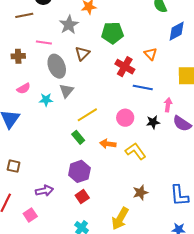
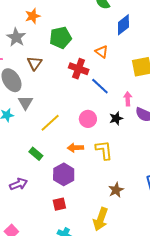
blue line: (143, 88) -> (100, 86), turned 42
green rectangle: (78, 137) -> (36, 154), moved
yellow L-shape: (136, 151) -> (104, 150), turned 40
purple hexagon: (79, 171) -> (64, 174), moved
purple arrow: (44, 191) -> (19, 184), moved
red square: (82, 197) -> (59, 204), turned 32

